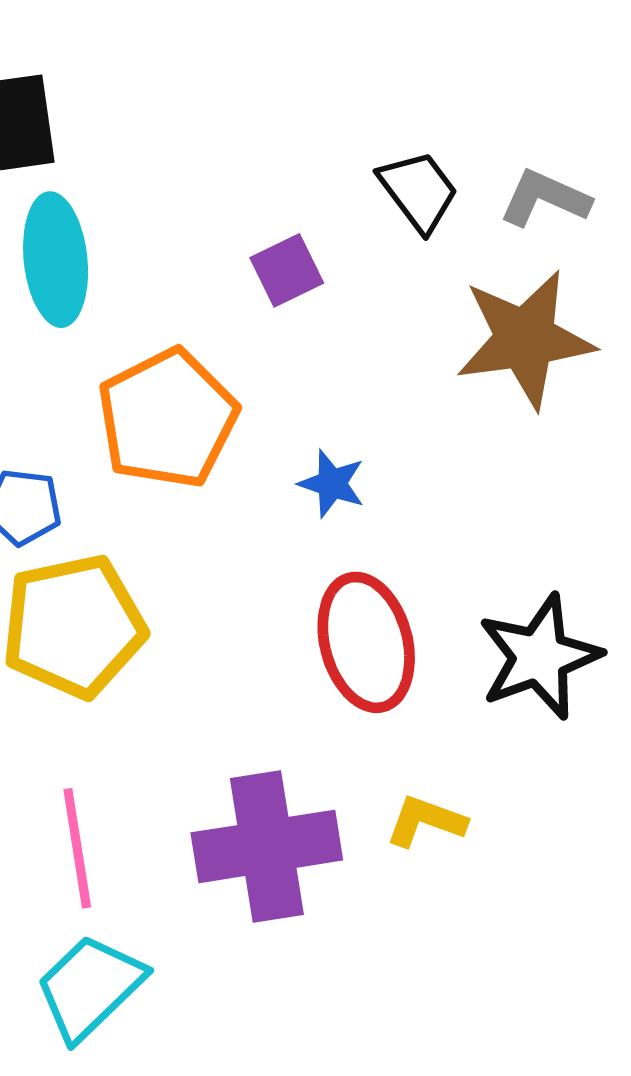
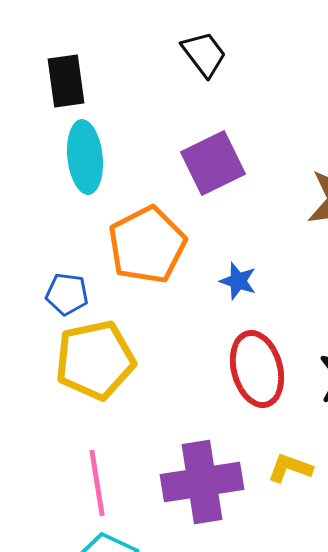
black trapezoid: (419, 191) -> (204, 54), moved
purple square: (287, 270) -> (213, 163), size x1.6

